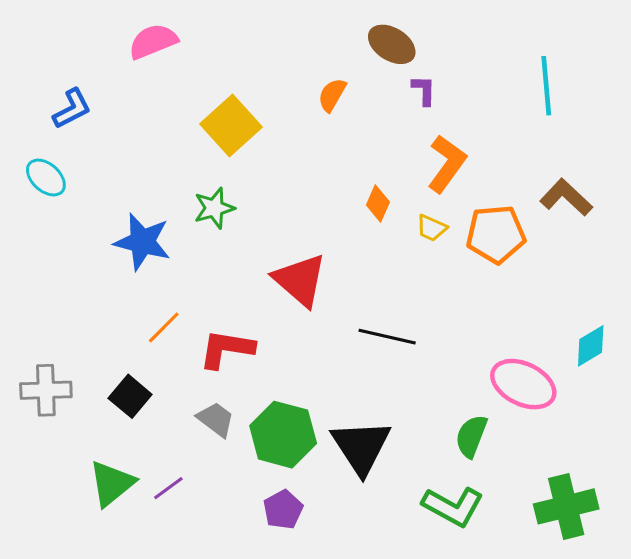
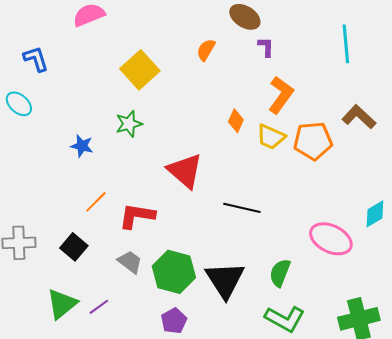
blue L-shape: (72, 109) -> (36, 59), turned -80
yellow trapezoid: (432, 228) -> (271, 137), size x1.4
blue star: (142, 242) -> (82, 146), size x0.6
green semicircle: (471, 436) -> (280, 273), moved

